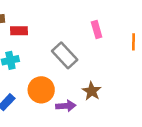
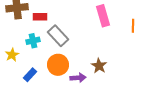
pink rectangle: (97, 30) -> (103, 16), size x1.5
gray rectangle: (65, 55) -> (58, 36), moved

